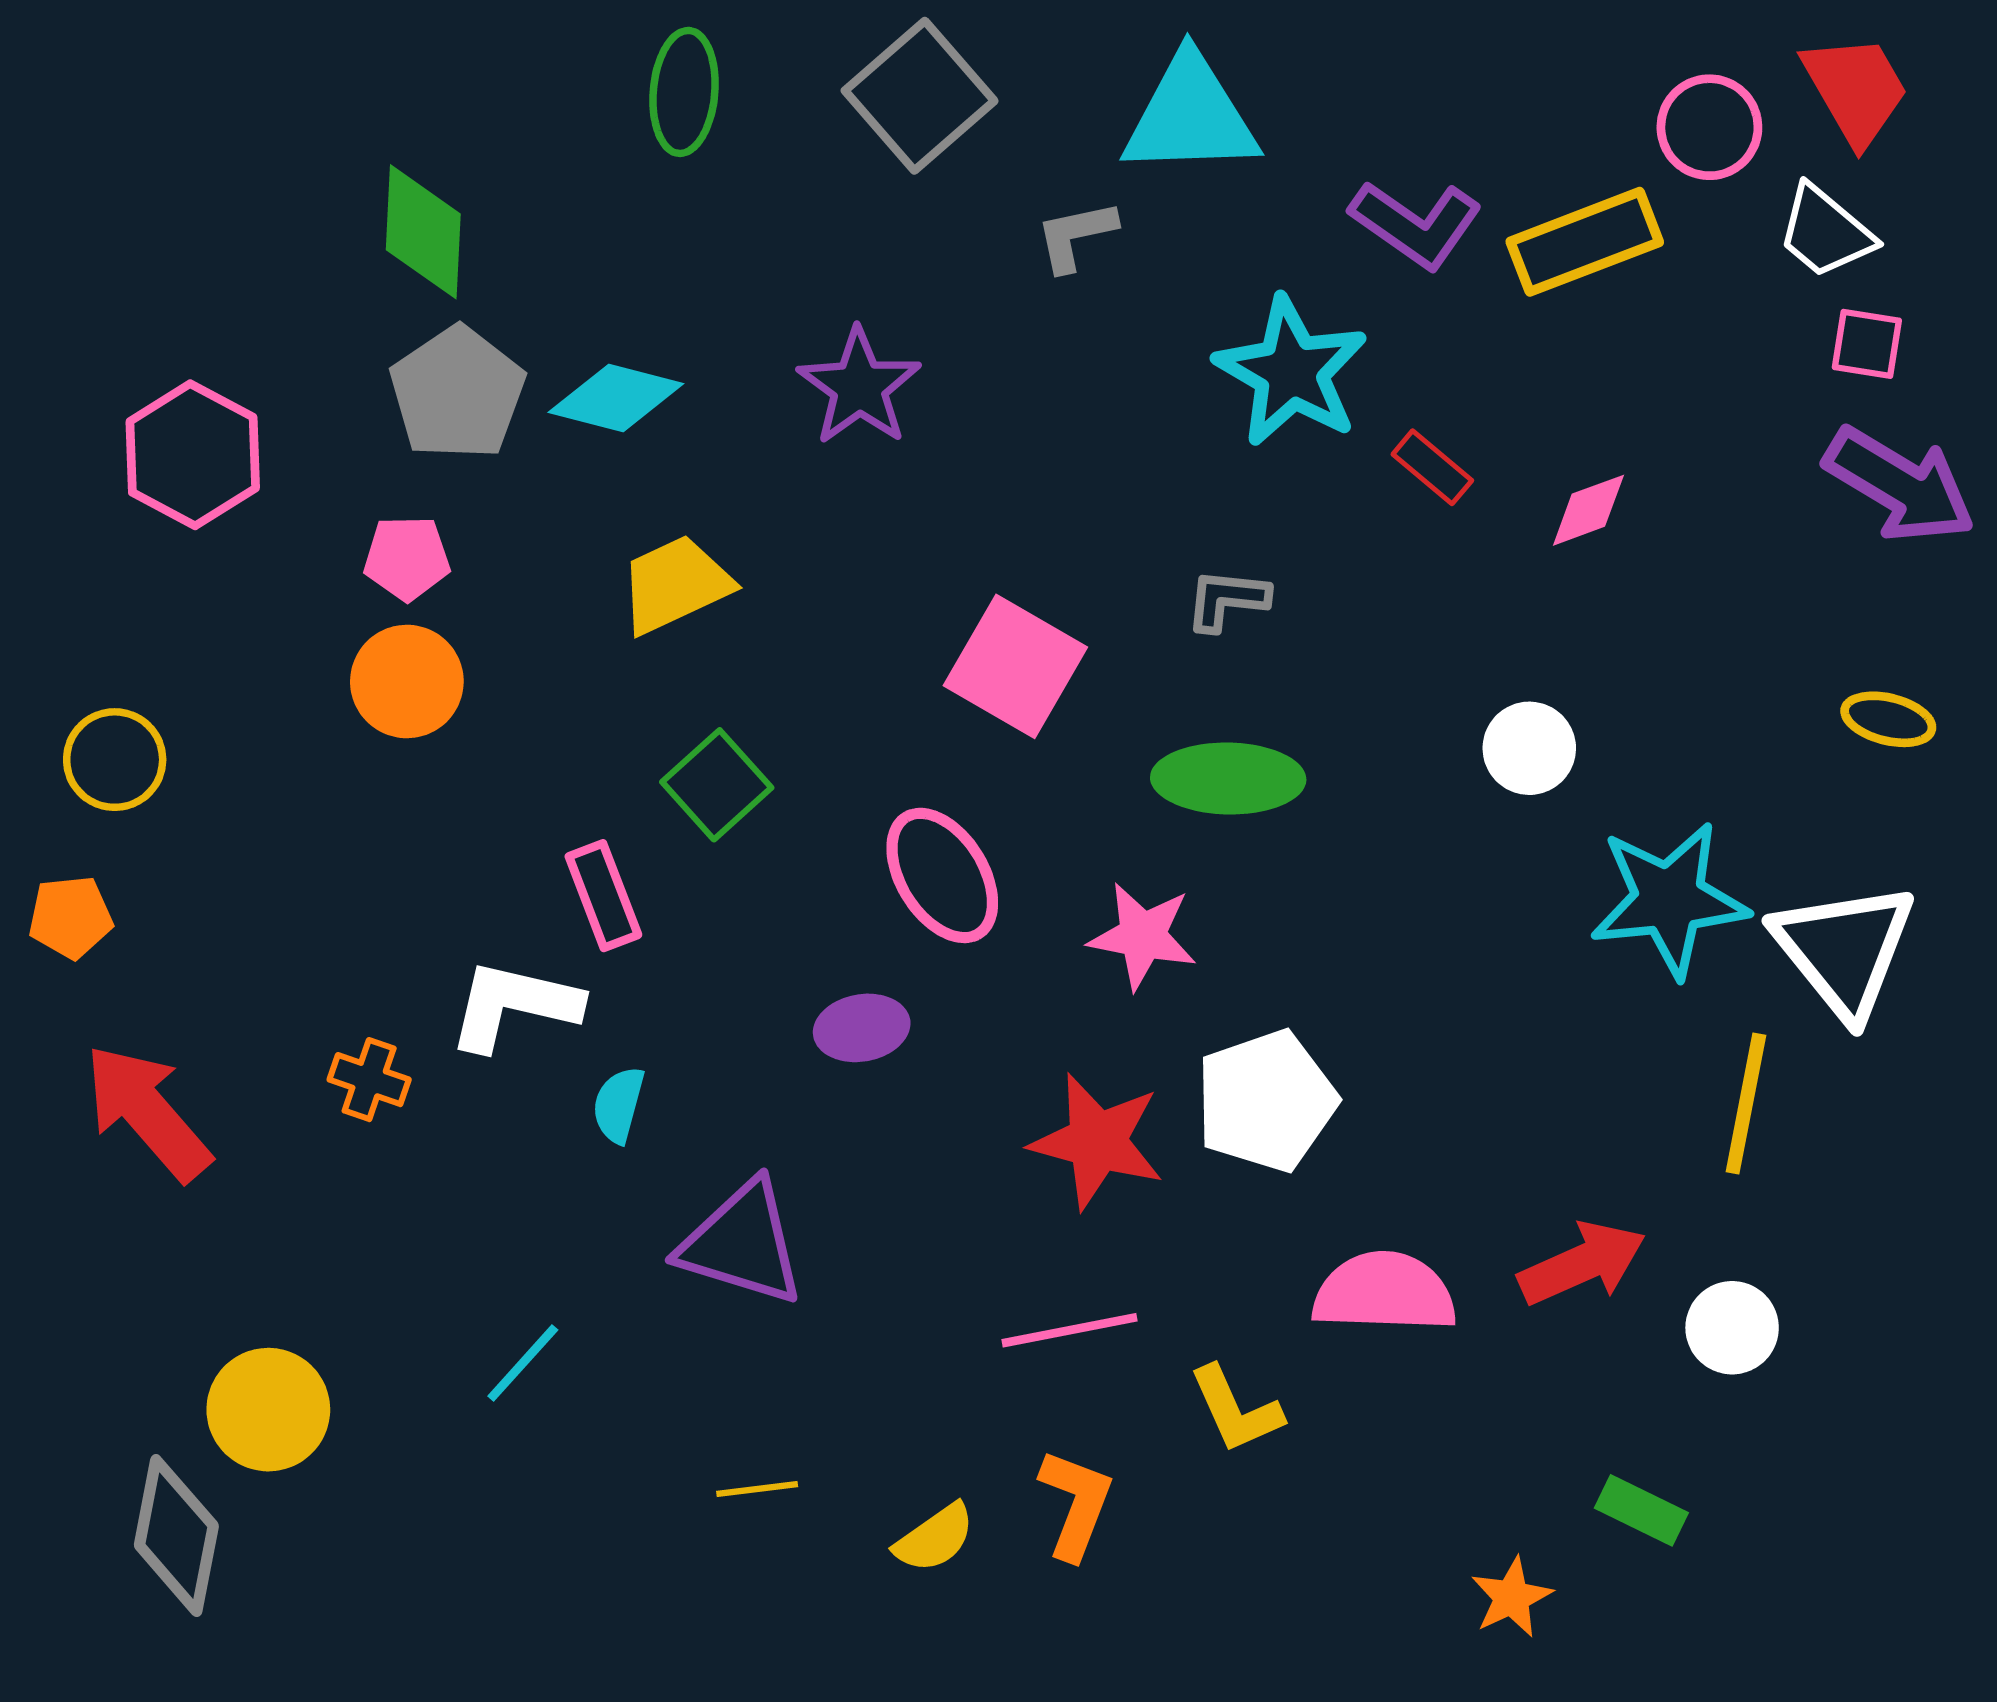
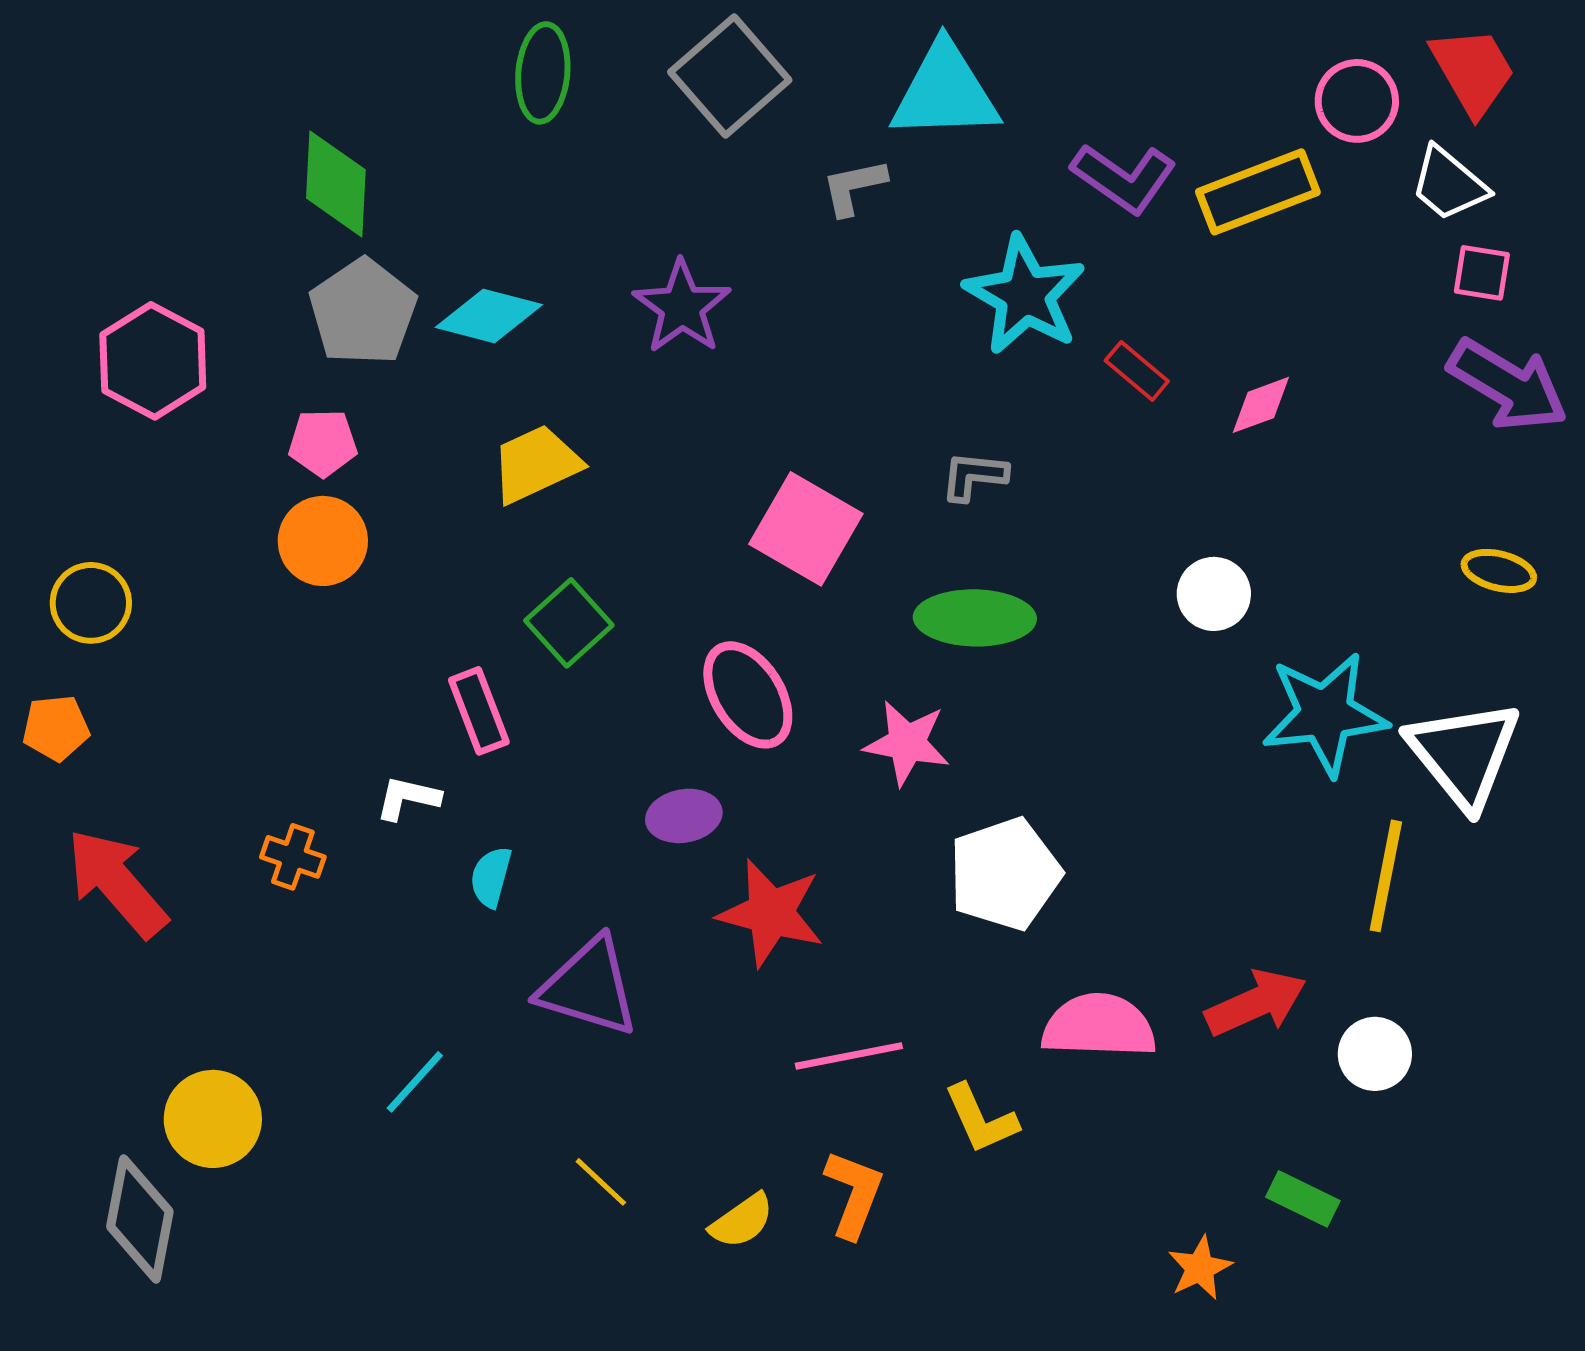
white L-shape: (514, 1005) -> (408, 798), size x0.6
red star: (1097, 1141) -> (771, 913), moved
yellow line: (757, 1489) -> (601, 1182), turned 50

